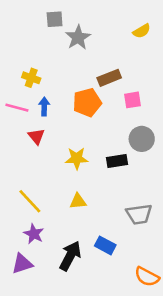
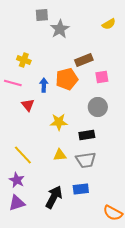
blue arrow: (44, 106) -> (44, 85), moved
gray circle: (142, 139) -> (98, 107), moved
black rectangle: (117, 161) -> (87, 135), moved
gray trapezoid: (139, 214) -> (86, 160), moved
purple star: (34, 234) -> (17, 180), moved
blue rectangle: (105, 245) -> (81, 189), turned -35

